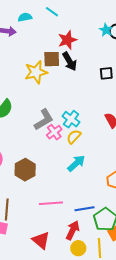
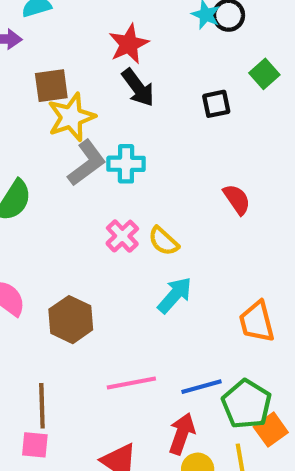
brown square: (52, 59) -> (51, 86), moved
cyan cross: (71, 119) -> (126, 164), moved, turned -30
gray L-shape: (44, 120) -> (87, 163), moved
yellow semicircle: (74, 137) -> (164, 241), turned -84

